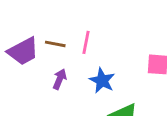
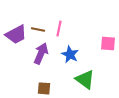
purple arrow: (60, 79) -> (41, 53), size x1.5

